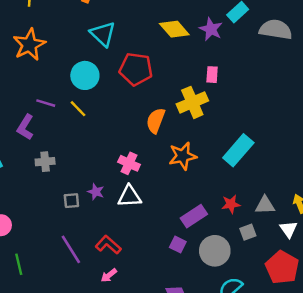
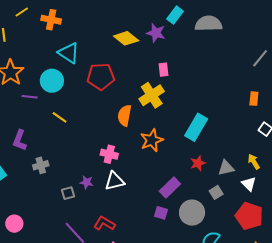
cyan circle: (85, 75) -> (52, 81), moved
purple line: (46, 103) -> (30, 97), moved
red star: (231, 204) -> (198, 163), moved

